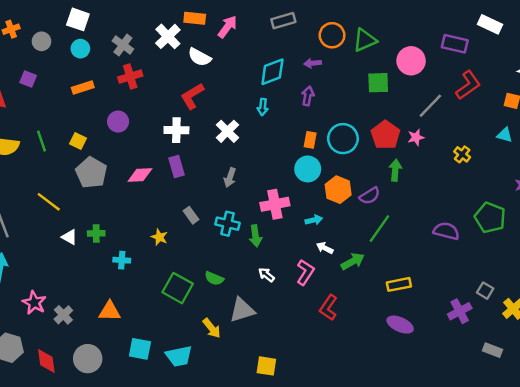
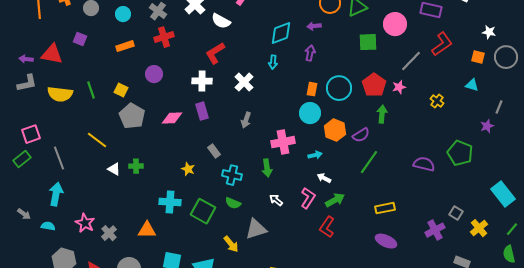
cyan cross: (227, 224) -> (232, 175), moved
cyan cross: (122, 260) -> (170, 202), moved, size x1.5
green arrow: (353, 261) -> (335, 200), moved

